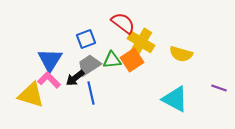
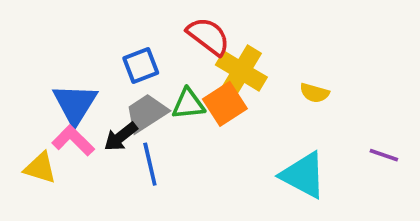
yellow semicircle: (181, 54) -> (314, 93), size x0.7
yellow triangle: (31, 95) -> (40, 168), size x0.7

